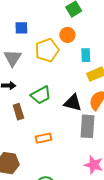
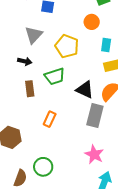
yellow pentagon: (47, 50) -> (67, 46), moved, turned 30
orange rectangle: (43, 138) -> (50, 119), turned -63

